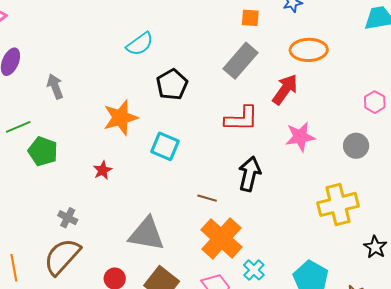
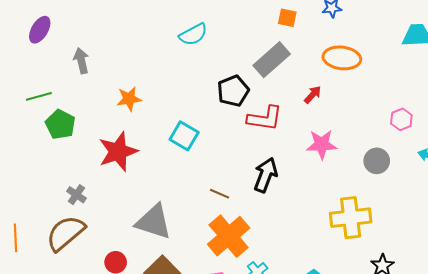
cyan semicircle: (140, 44) -> (193, 34), moved
black pentagon: (172, 85) -> (233, 91), moved
red arrow: (285, 89) -> (313, 95), size x0.6
orange star: (120, 118) -> (129, 99), moved, size x0.7
red star: (103, 170) -> (118, 152), size x2.0

